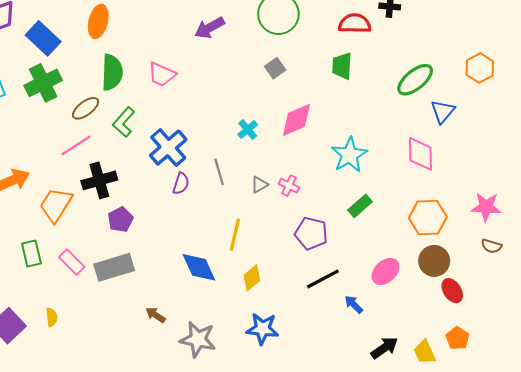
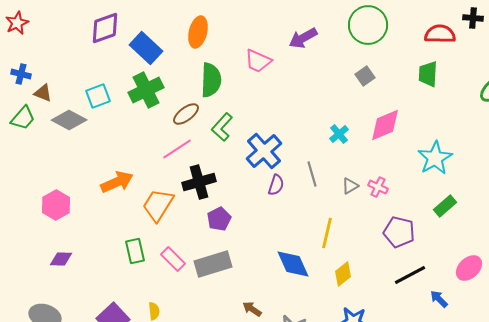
pink trapezoid: (162, 74) -> (258, 61), moved

